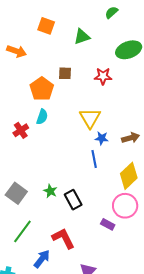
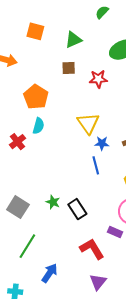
brown square: (65, 73) -> (69, 68), moved
red L-shape: (63, 238) -> (92, 249), moved

